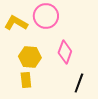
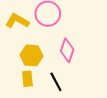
black line: (79, 83) -> (56, 82), moved, turned -48

